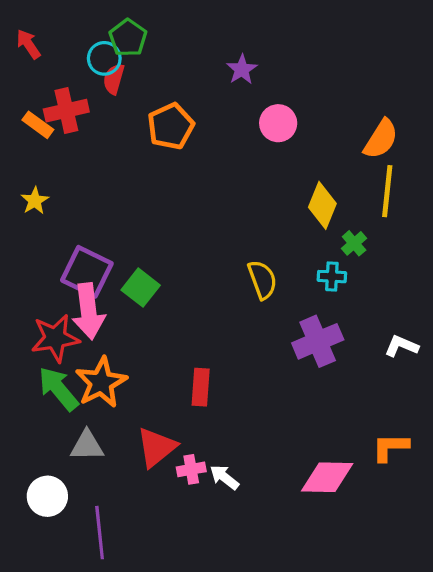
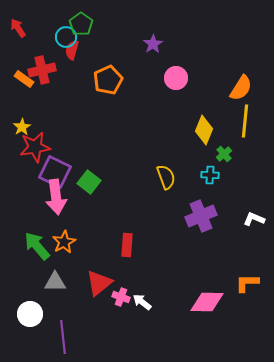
red star: (55, 338) -> (35, 147), moved
orange star: (101, 382) -> (64, 242), size x0.7
pink cross: (191, 469) -> (121, 297), turned 30

